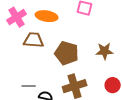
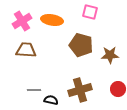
brown trapezoid: (34, 40) -> (26, 50), moved
brown pentagon: (67, 53) -> (81, 45), moved

